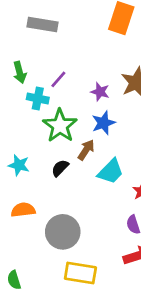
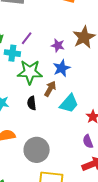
green star: (60, 126) -> (30, 72), turned -30
black semicircle: (60, 168) -> (32, 103), turned -48

